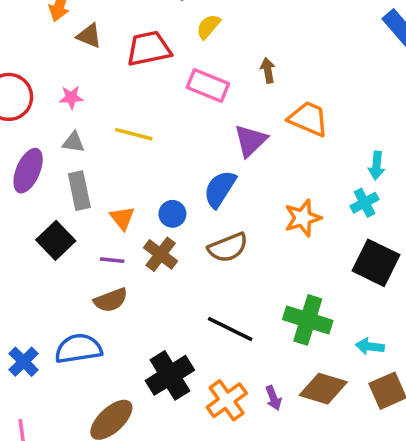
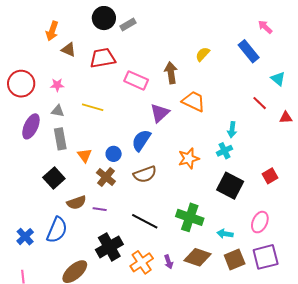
yellow semicircle: (208, 26) -> (203, 54), moved
brown arrow: (268, 70) -> (171, 73), size x1.5
black square: (56, 240) -> (54, 178), moved
purple line: (112, 260) -> (100, 209), moved
blue semicircle: (78, 349) -> (57, 230), turned 120

